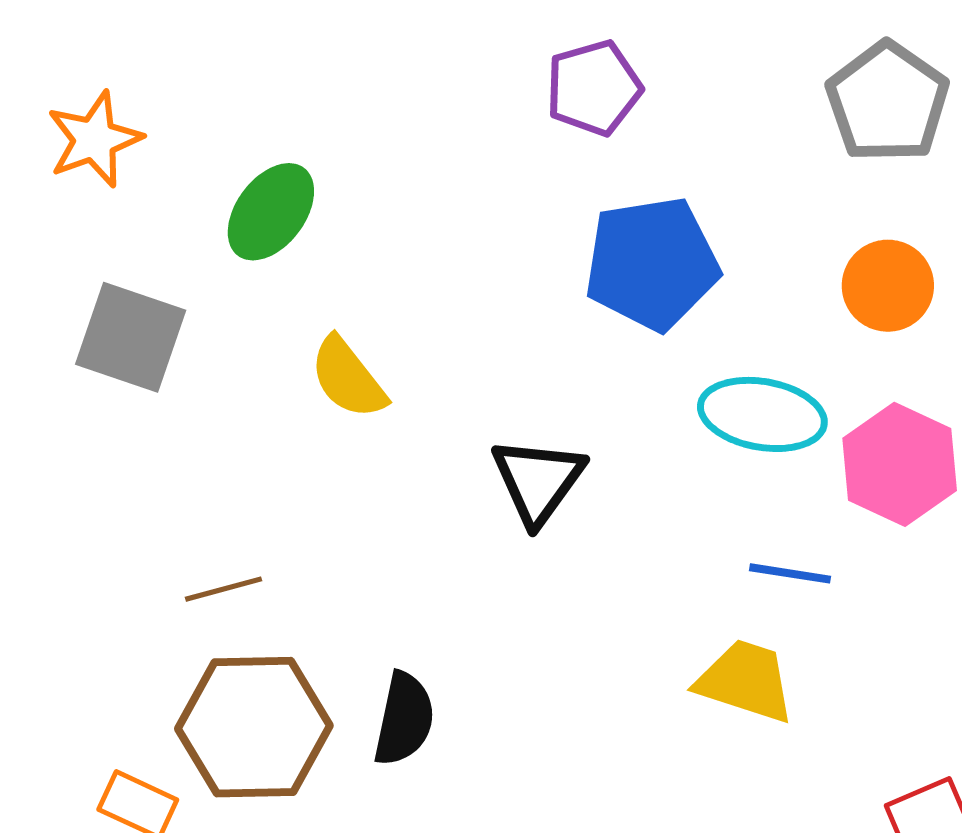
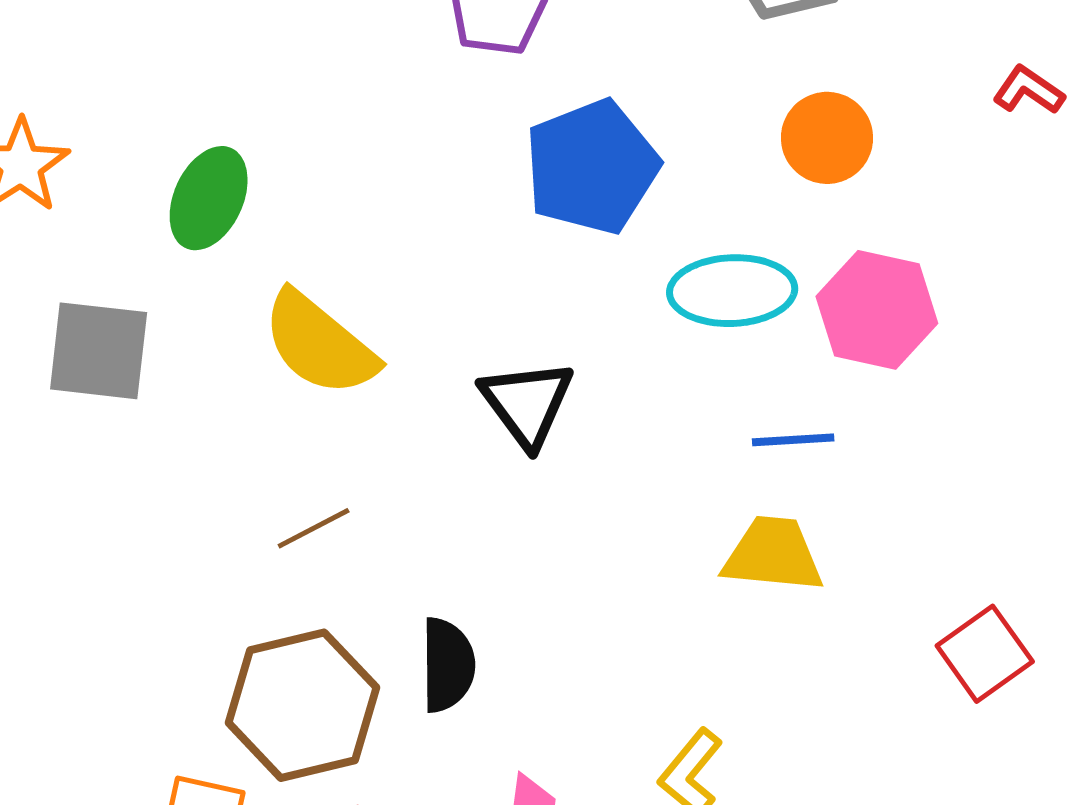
yellow semicircle: (348, 378) -> (320, 344), size x1.4
brown line: (223, 589) -> (314, 528), moved

